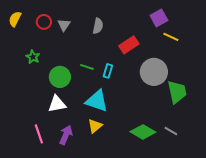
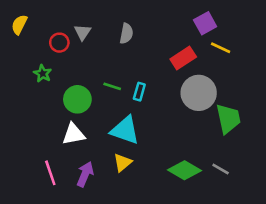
red circle: (44, 22) -> (59, 43), moved
red rectangle: (129, 45) -> (183, 58), moved

